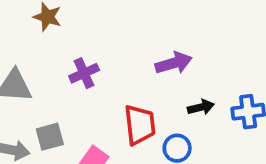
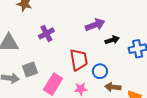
black arrow: (201, 107) -> (112, 40), moved

